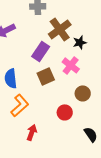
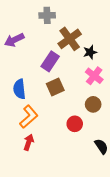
pink cross: (71, 65) -> (94, 76), moved
red arrow: (32, 132) -> (29, 142), moved

